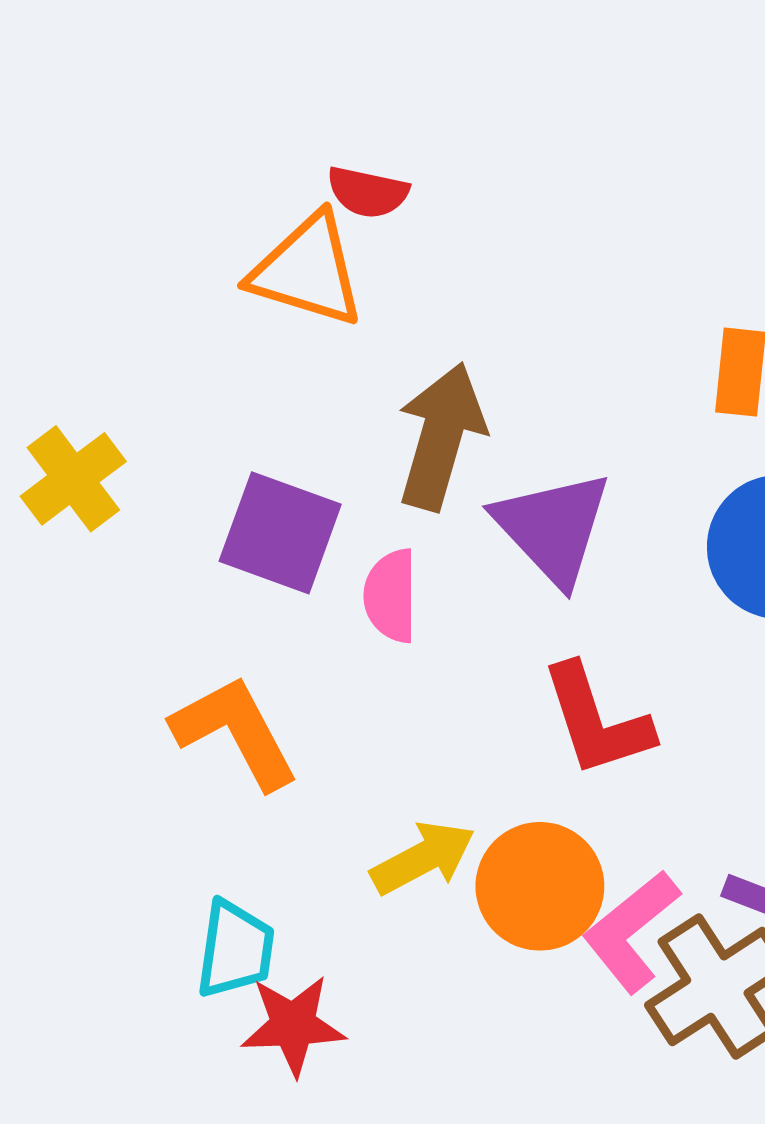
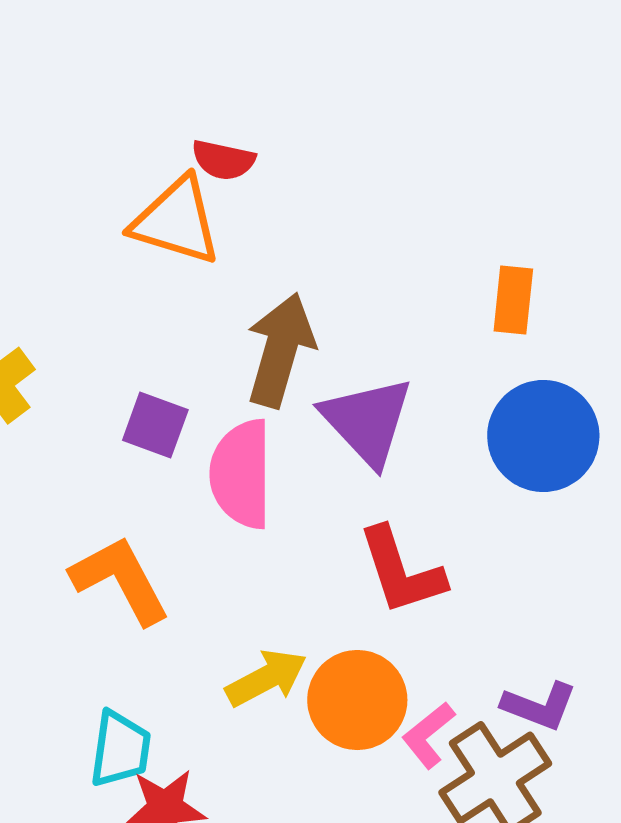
purple square: (280, 533) -> (155, 425), size x0.7
pink semicircle: (391, 596) -> (241, 474), size x1.5
pink L-shape: (631, 931) -> (428, 735), size x0.7

